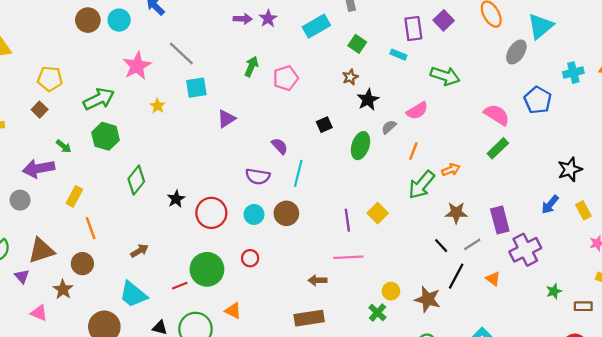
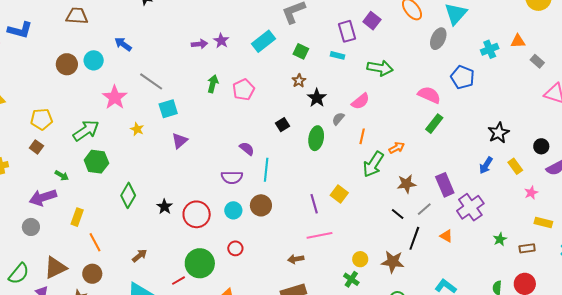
purple triangle: (226, 119) -> (180, 141), moved

